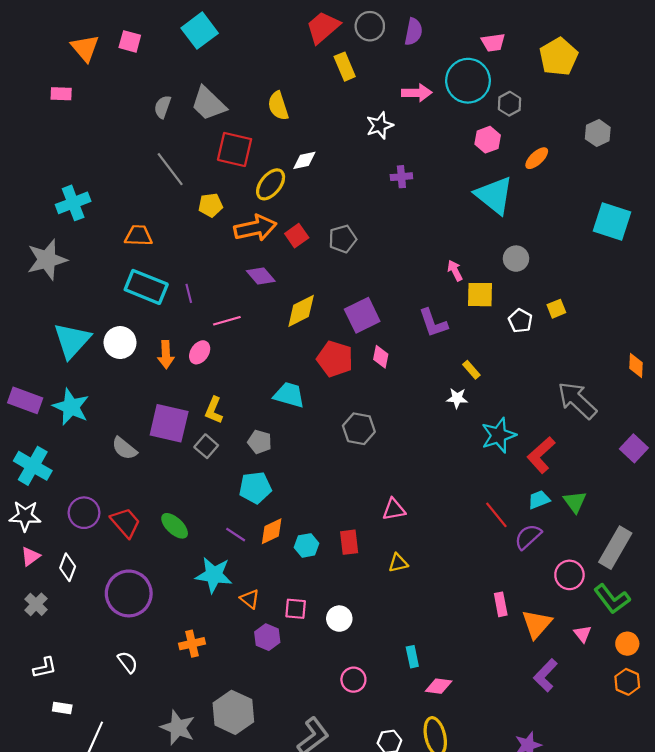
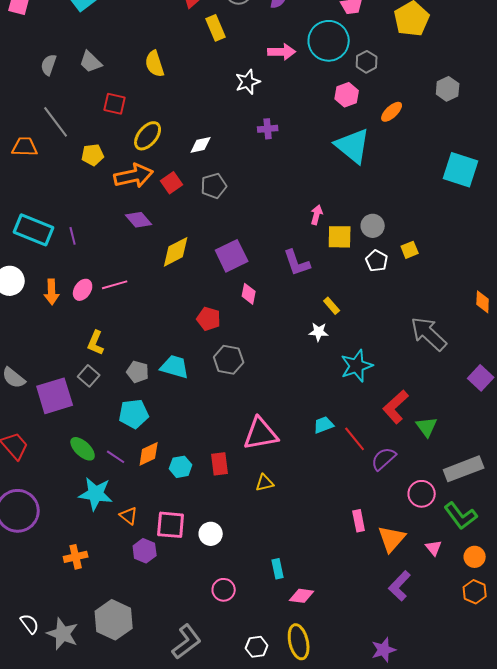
gray trapezoid: (208, 104) -> (91, 62), size x0.7
red square: (235, 149) -> (115, 104), size x0.7
white diamond: (304, 160) -> (201, 145), moved
orange trapezoid: (139, 236) -> (25, 147), moved
gray circle: (516, 259) -> (373, 226), moved
pink arrow: (455, 271) -> (317, 215), turned 42
pink line: (227, 321) -> (115, 285), moved
red pentagon: (335, 359) -> (209, 319), moved, size x0.7
cyan trapezoid: (289, 395) -> (175, 367), moved
purple square: (169, 423) -> (55, 396), moved, turned -30
red L-shape: (541, 455) -> (396, 407), moved
cyan trapezoid: (539, 500) -> (324, 425), moved
pink triangle: (394, 509) -> (261, 434), size x1.6
green ellipse: (175, 526) -> (83, 449), moved
gray rectangle: (615, 548) -> (464, 469), turned 39
pink square: (296, 609) -> (171, 525), size x1.4
white semicircle: (128, 662) -> (30, 624), moved

